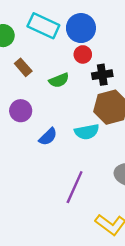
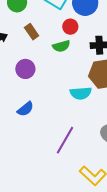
red circle: (83, 54) -> (70, 27), moved
blue semicircle: (48, 137) -> (25, 109), moved

